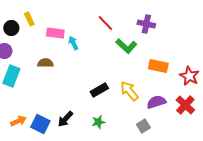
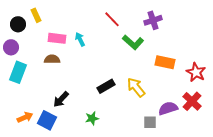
purple cross: (146, 24) -> (153, 20), turned -30
pink rectangle: (55, 33) -> (57, 38), moved
purple semicircle: (156, 102) -> (168, 108), moved
black arrow: (65, 119) -> (61, 99), moved
green star: (98, 122) -> (92, 118), moved
gray square: (143, 126) -> (150, 122), turned 32

